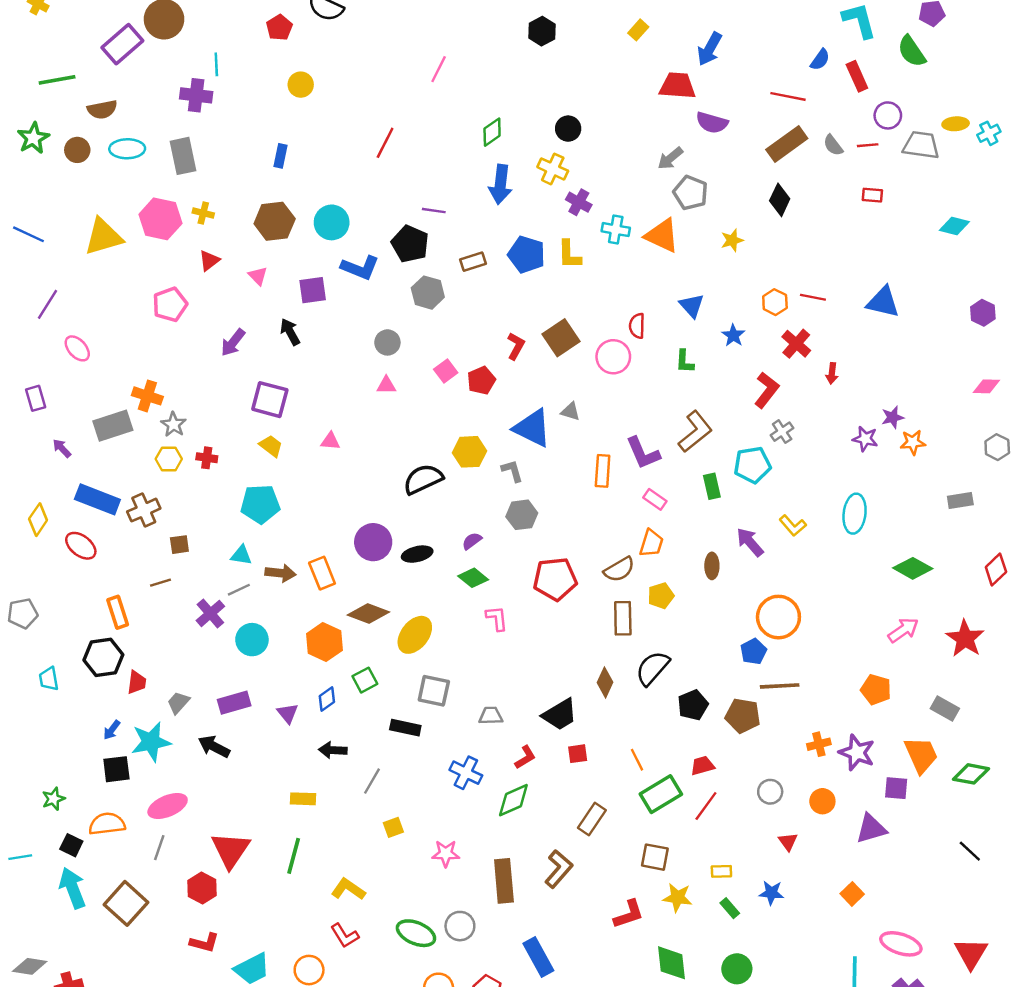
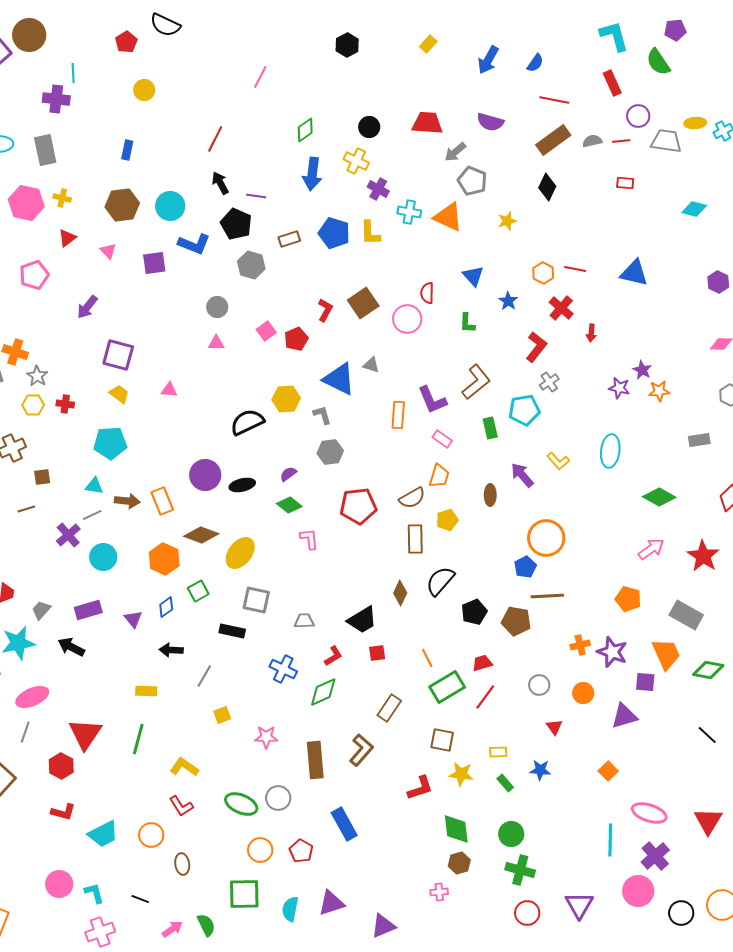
blue semicircle: (820, 60) -> (535, 63), moved
red trapezoid: (677, 86) -> (427, 123), moved
gray semicircle: (833, 145) -> (592, 141), turned 114
black arrow: (290, 332) -> (220, 183), moved
purple star: (893, 417) -> (642, 370), turned -30
gray rectangle: (945, 709) -> (686, 615), size x1.4

